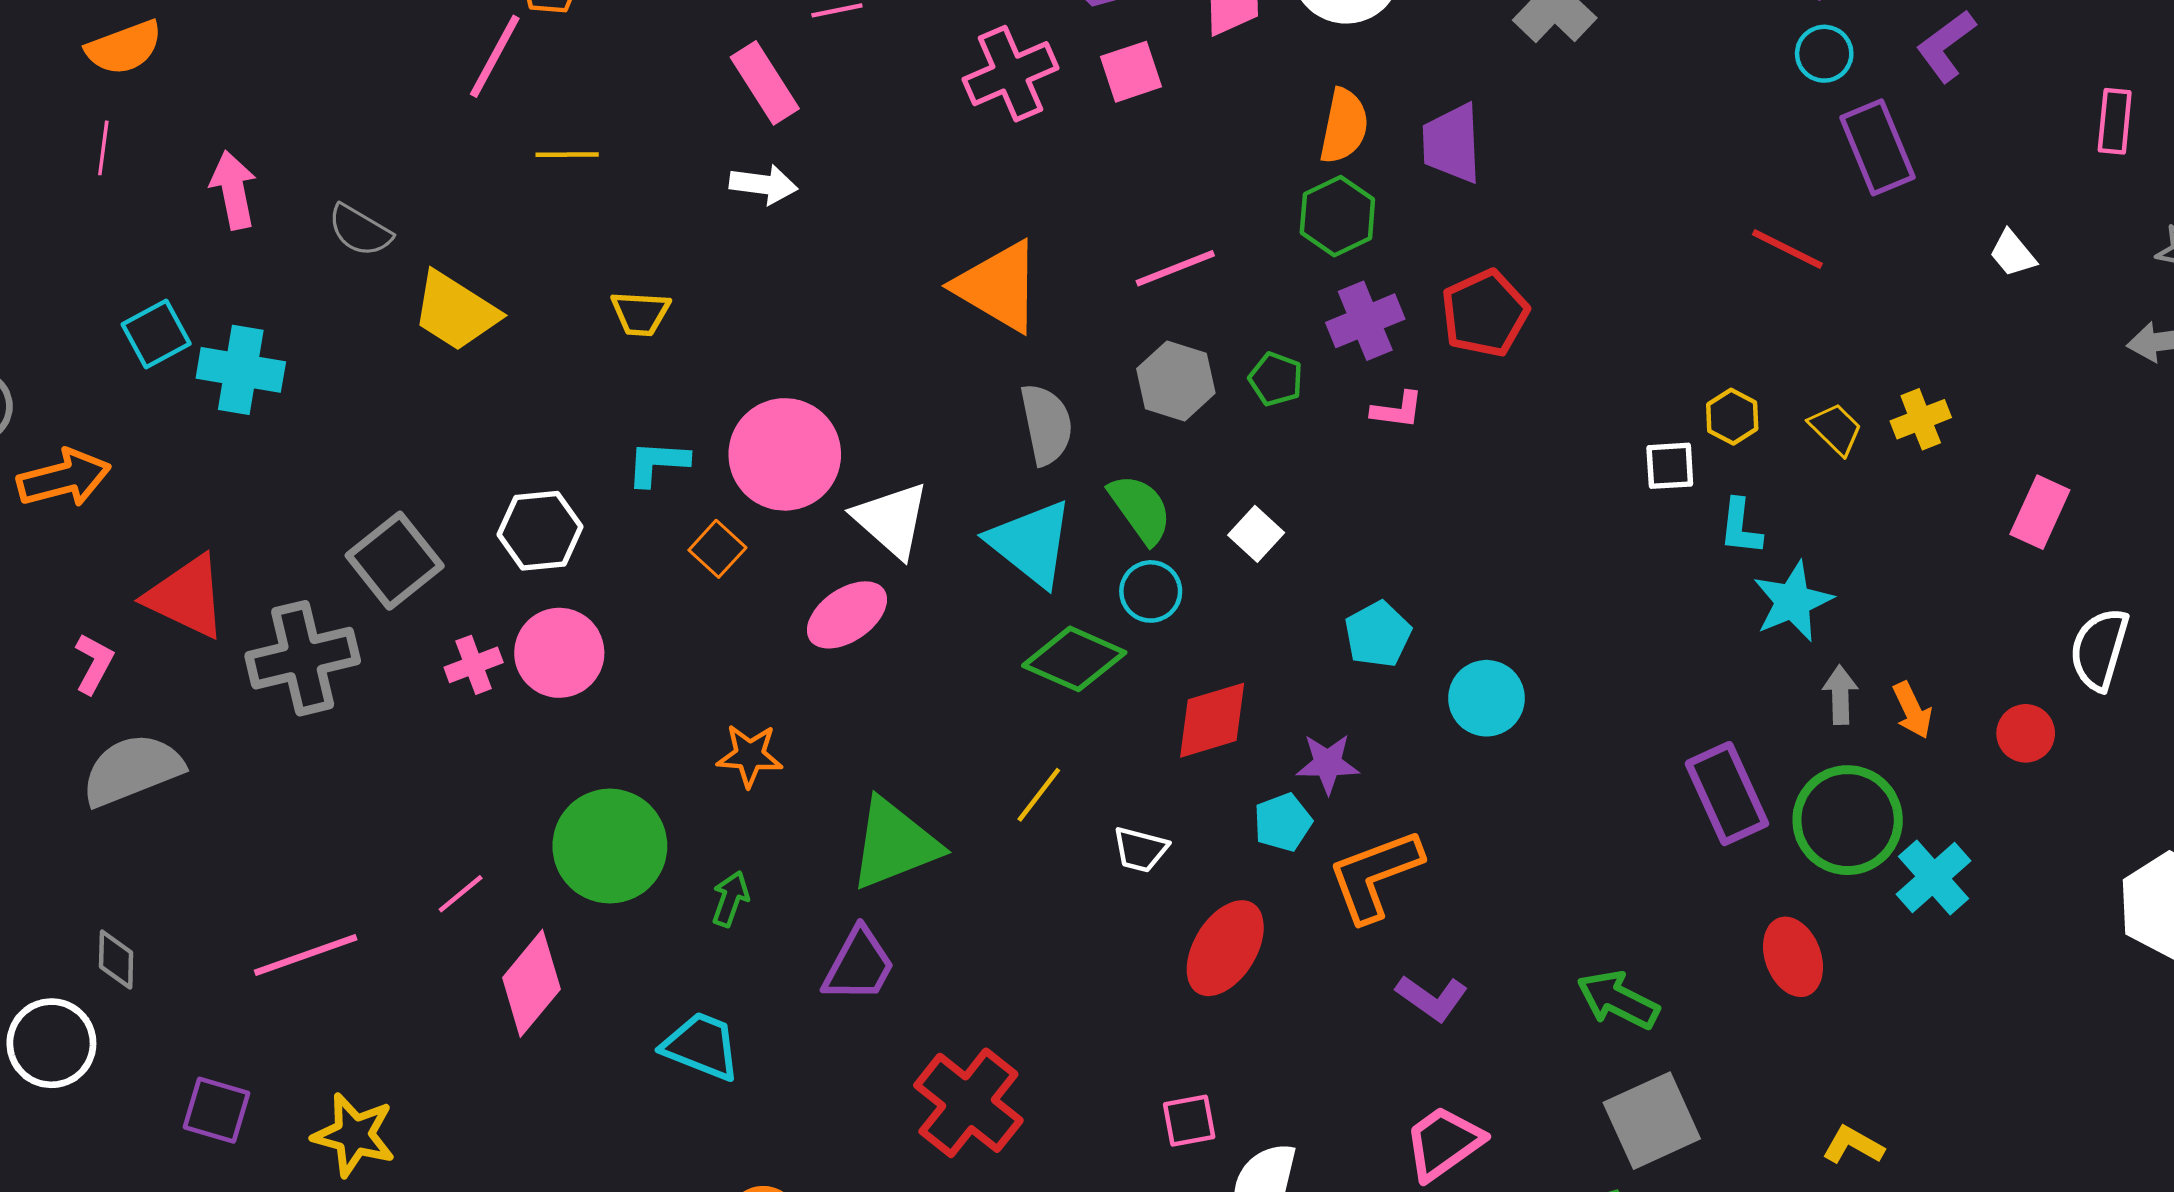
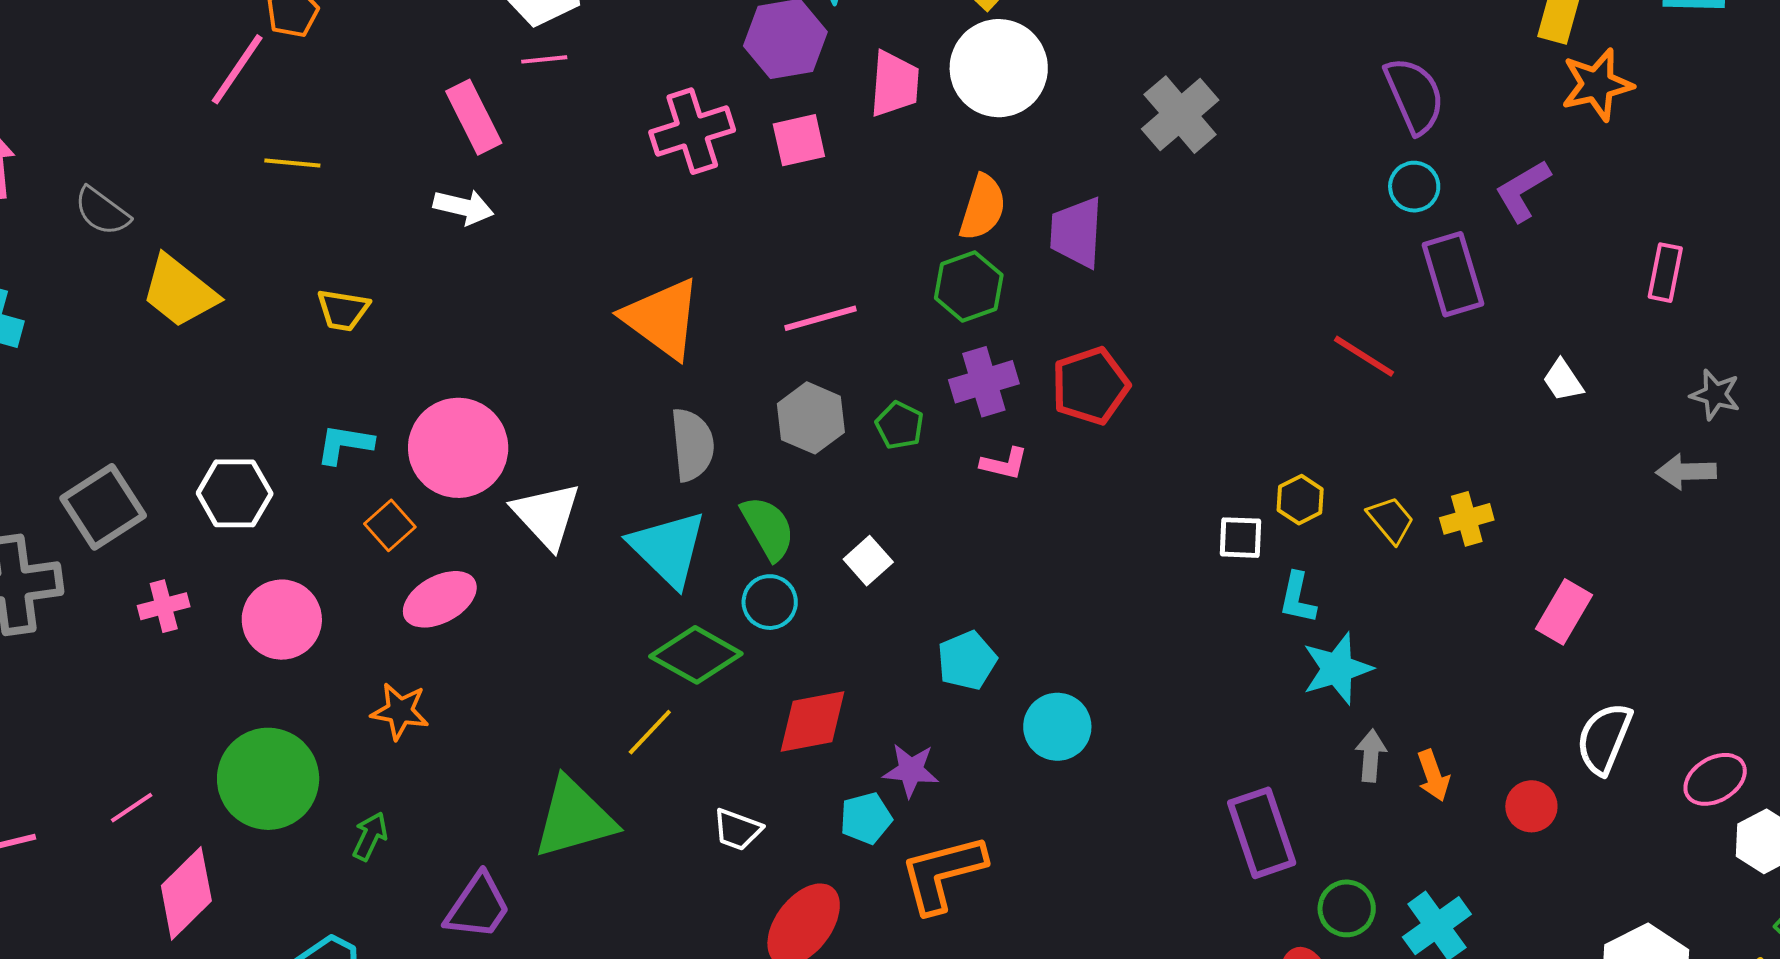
pink ellipse: (847, 615) -> (440, 599), moved
pink circle: (559, 653) -> (282, 620), moved
yellow line: (1039, 795) -> (650, 732), moved
green circle: (1848, 820) -> (1347, 908), moved, size x0.6
green triangle: (894, 844) -> (574, 818), moved

